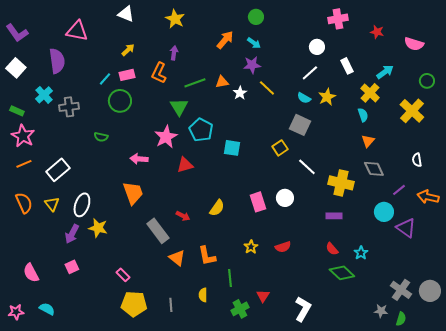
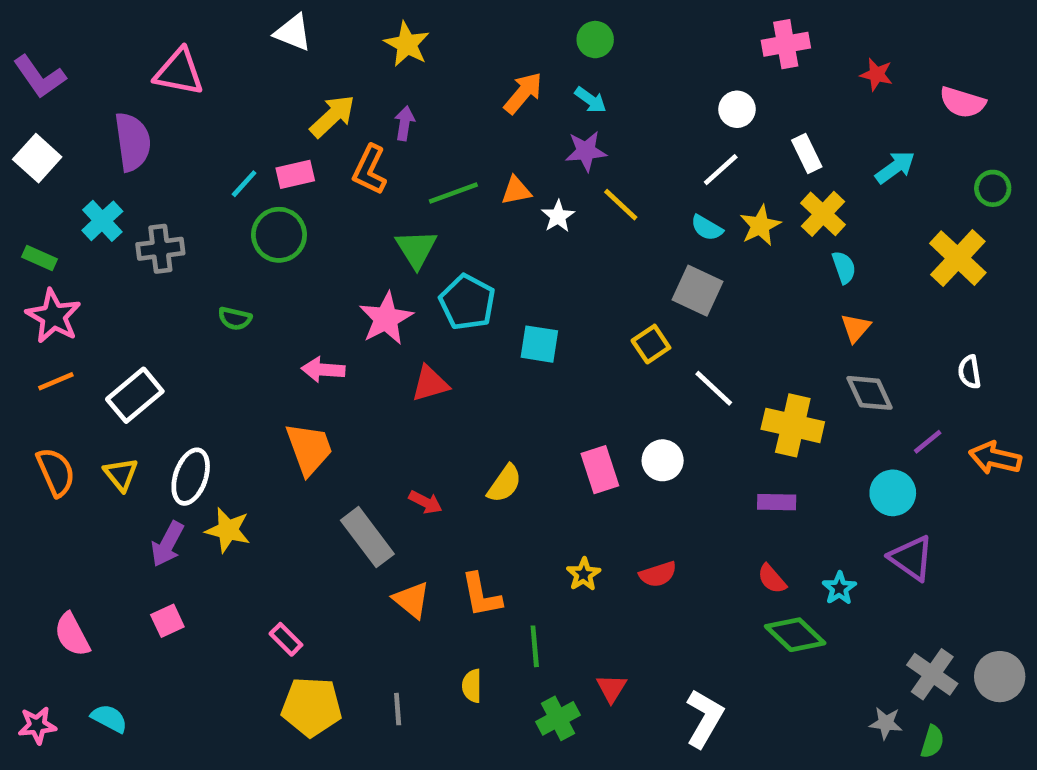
yellow arrow: (128, 50) -> (332, 116), moved, size x1.5
yellow cross: (370, 93) -> (823, 214), moved
purple triangle: (406, 228) -> (911, 558), moved

